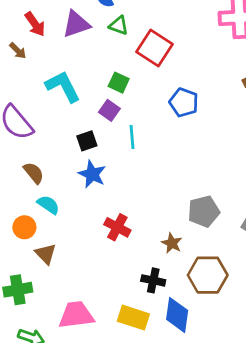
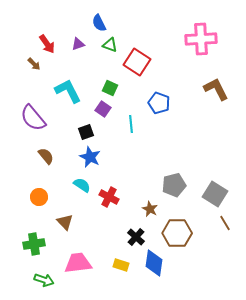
purple triangle: (76, 24) -> (78, 44), size x0.6
cyan line: (132, 137) -> (131, 124), moved
cyan semicircle: (48, 205) -> (82, 185), moved
brown triangle: (46, 254) -> (65, 222), moved
black cross: (153, 280) -> (136, 237), turned 30
yellow rectangle: (133, 318) -> (121, 265), size x0.7

